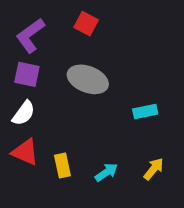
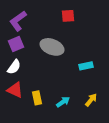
red square: (86, 24) -> (68, 16), moved, turned -32
purple square: (27, 74) -> (16, 44), turned -35

